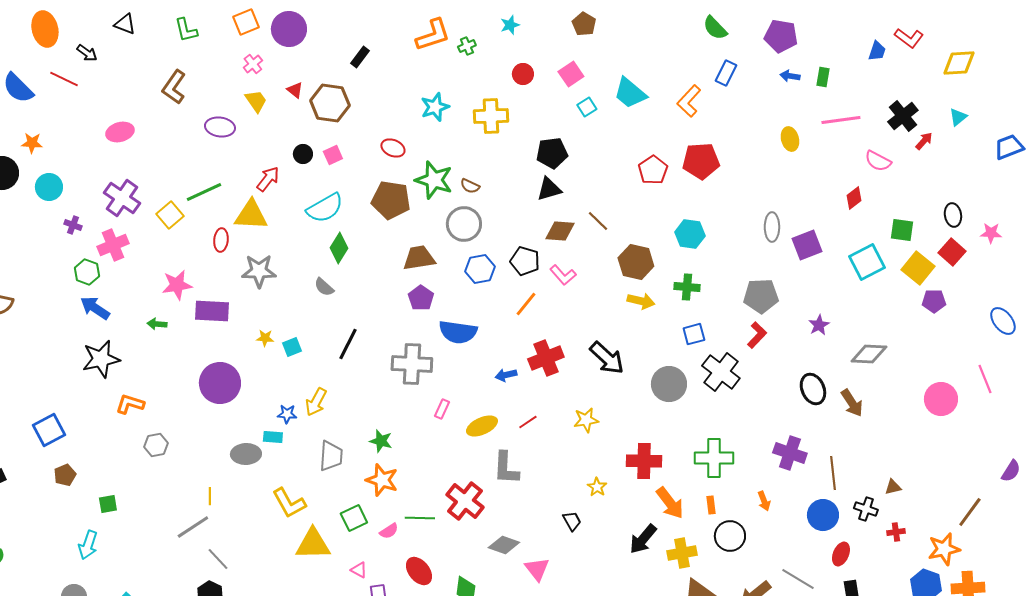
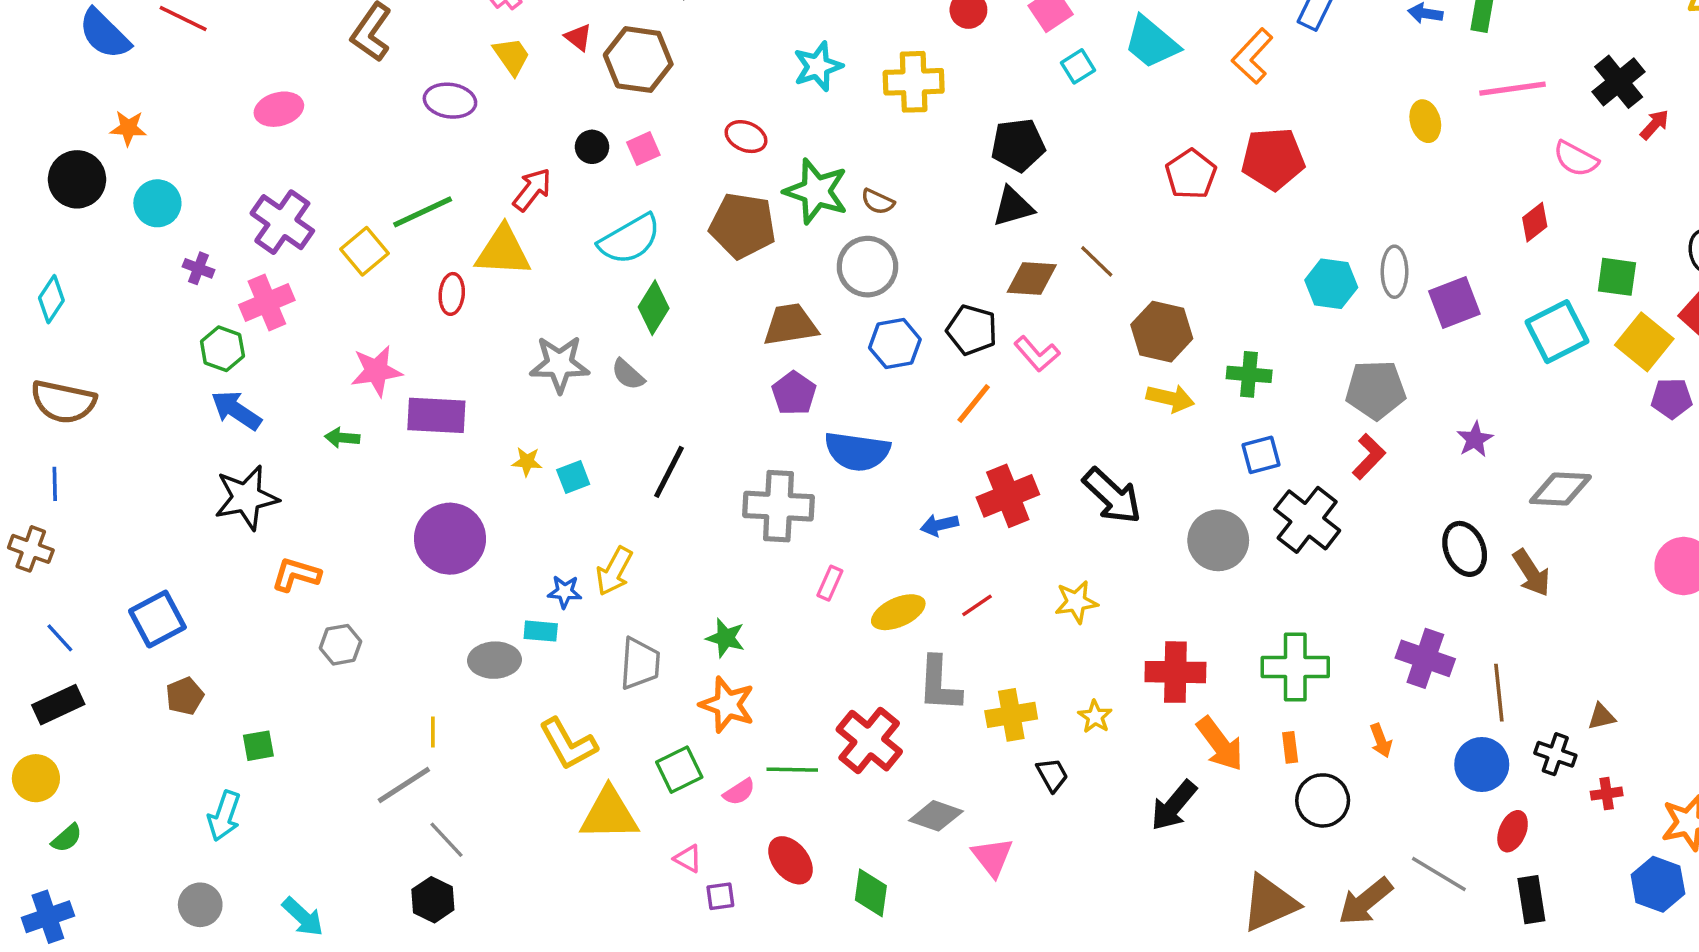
cyan hexagon: (690, 234) -> (1331, 284), moved
gray star: (259, 271) -> (560, 364), moved
yellow cross: (682, 553) -> (1011, 715), moved

